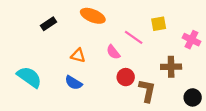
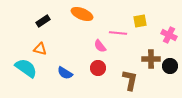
pink line: (134, 37) -> (118, 33), turned -30
orange triangle: (78, 56) -> (40, 49), moved
red circle: (126, 77) -> (98, 68), moved
black circle: (193, 97) -> (170, 66), moved

